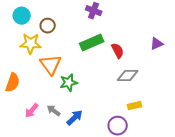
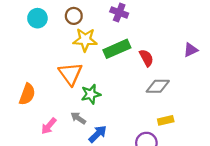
brown circle: (48, 26) -> (74, 16), moved
yellow star: (31, 44) -> (85, 40), moved
gray arrow: (54, 111) -> (78, 118), moved

